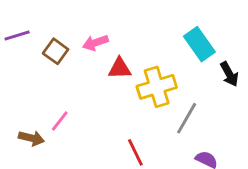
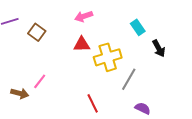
pink arrow: (95, 43) -> (84, 16), moved
cyan rectangle: (199, 44) -> (138, 27), size x0.7

